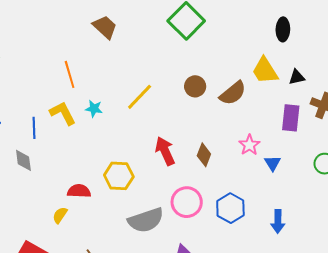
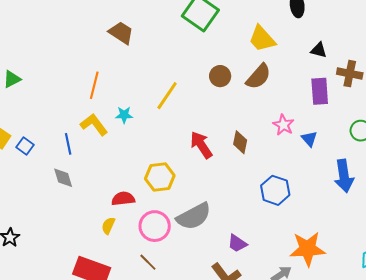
yellow trapezoid: (265, 71) -> (262, 39), moved
orange line: (70, 74) -> (94, 85), turned 40
black triangle: (297, 77) -> (319, 50), turned 36
pink circle: (187, 202) -> (155, 226), moved
blue arrow: (278, 221) -> (344, 176), moved, size x1.4

